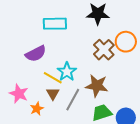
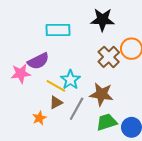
pink star: (19, 94) -> (21, 73), moved, turned -30
brown triangle: (53, 94) -> (56, 102), turned 32

